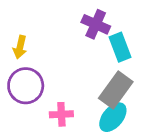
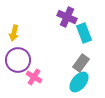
gray rectangle: (116, 90) -> (81, 63), size x0.7
pink cross: (61, 114) -> (34, 77), moved, turned 35

